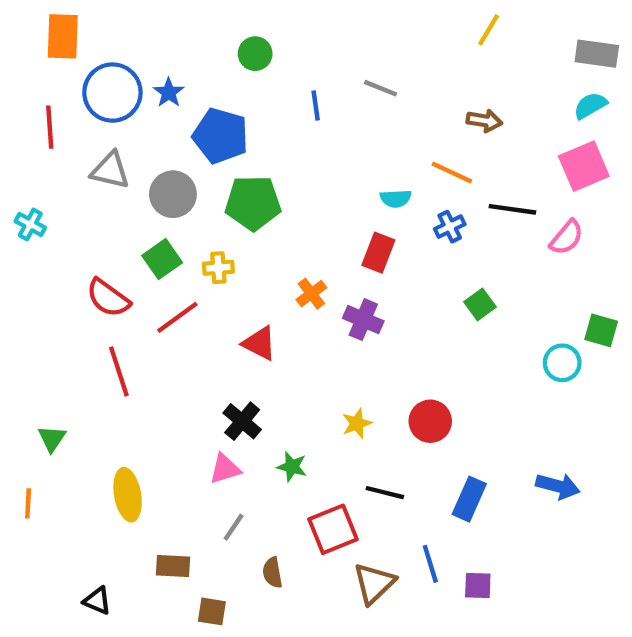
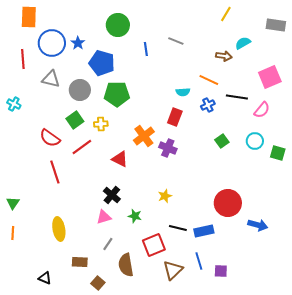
green circle: (255, 54) -> (118, 25), size x1.5
cyan semicircle: (590, 106) -> (243, 43), moved
orange cross: (311, 294) -> (144, 136), size x1.5
cyan circle: (562, 363) -> (255, 141), moved
red circle: (430, 421) -> (228, 203), moved, size x1.4
green triangle: (52, 439) -> (13, 203), moved
blue rectangle: (469, 499) -> (204, 231), moved, turned 54
brown semicircle: (272, 573) -> (126, 265), size x1.6
brown square: (212, 611) -> (98, 283), turned 32

